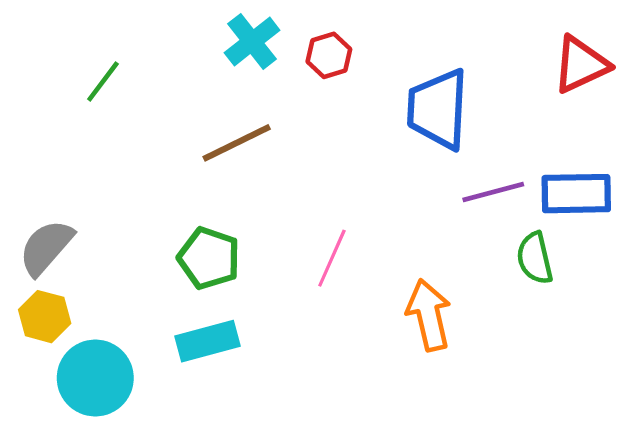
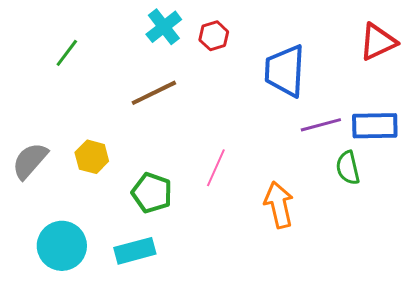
green pentagon: (209, 258) -> (152, 193), moved
yellow hexagon: (45, 317) -> (92, 157), moved
cyan rectangle: (207, 341) -> (135, 251), moved

